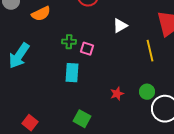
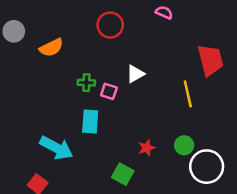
white triangle: (120, 26) -> (135, 74), moved
cyan arrow: (19, 56) -> (56, 148), moved, turned -96
green square: (82, 119) -> (123, 174), moved

